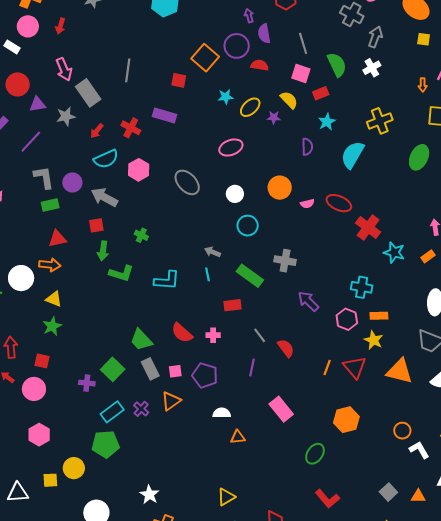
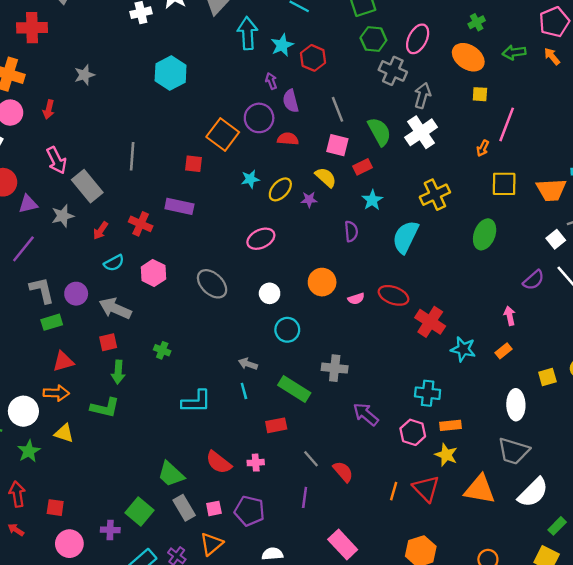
white cross: (372, 68) -> (421, 132), size x1.5
orange arrow: (423, 85) -> (483, 148), turned 32
cyan semicircle: (106, 159) -> (114, 263), size x0.7
green L-shape: (121, 273) -> (105, 408), moved
green star: (52, 326) -> (29, 451), moved
pink circle: (34, 389) -> (69, 544), moved

